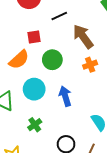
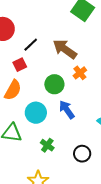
black line: (59, 16) -> (31, 45), moved
green circle: (52, 60) -> (54, 84), moved

